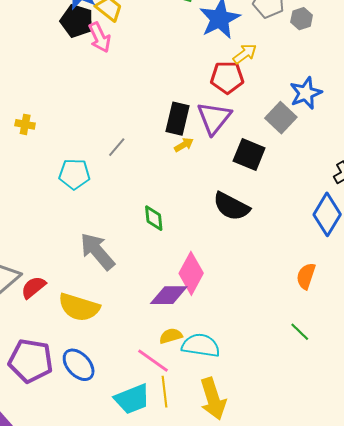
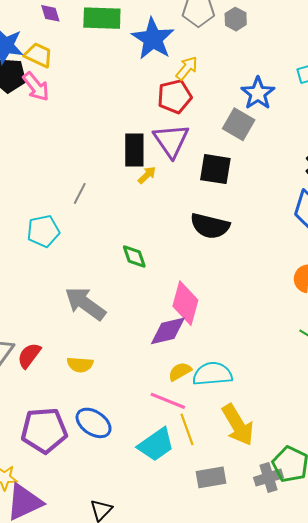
yellow semicircle: (79, 307) -> (80, 365), size x0.6

